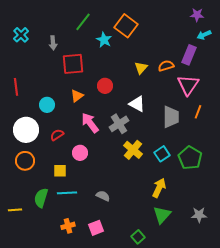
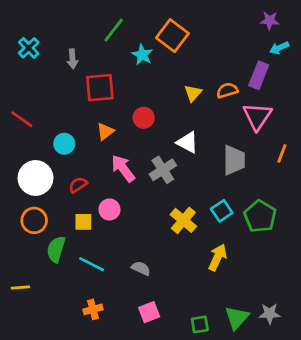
red line: (16, 87) -> (22, 119), turned -48
orange line: (198, 112) -> (282, 153), moved
yellow cross: (133, 150) -> (183, 220), moved
yellow square: (60, 171) -> (83, 222), moved
cyan line: (67, 193) -> (92, 264), turned 30
green semicircle: (41, 198) -> (56, 249), moved
green triangle: (162, 215) -> (237, 318), moved
gray star: (199, 215) -> (270, 314), moved
pink square: (96, 228) -> (149, 312), moved
green square: (138, 237) -> (200, 324), moved, turned 32

